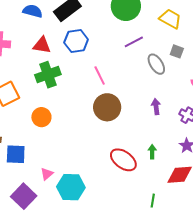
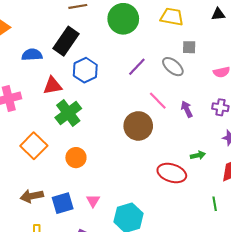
purple line: (134, 42) -> (137, 67), moved
pink line: (100, 75) -> (158, 101), moved
green arrow: (152, 152) -> (198, 155), turned 96
pink triangle: (47, 174) -> (93, 201), moved

